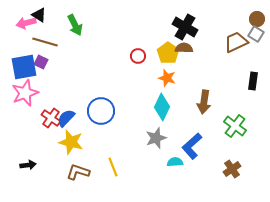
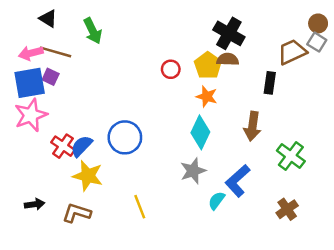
pink arrow: (26, 23) -> (31, 53), moved
black rectangle: (253, 81) -> (270, 83), moved
cyan semicircle: (175, 162) -> (217, 201), turned -49
brown L-shape: (78, 172) -> (77, 213), moved

